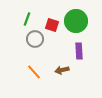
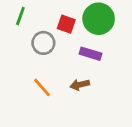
green line: (27, 19) -> (20, 16), moved
purple rectangle: (79, 51) -> (90, 54), moved, turned -70

